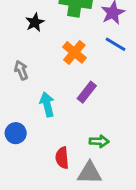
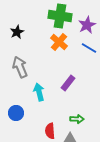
black star: (35, 22) -> (17, 32), moved
orange cross: (74, 52) -> (59, 42), moved
gray arrow: (21, 70) -> (20, 67), size x1.5

